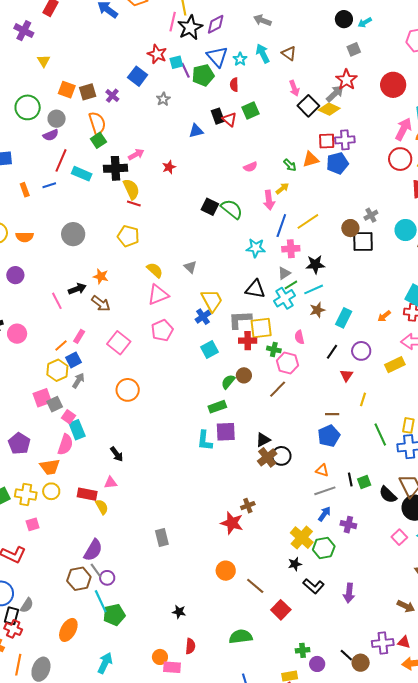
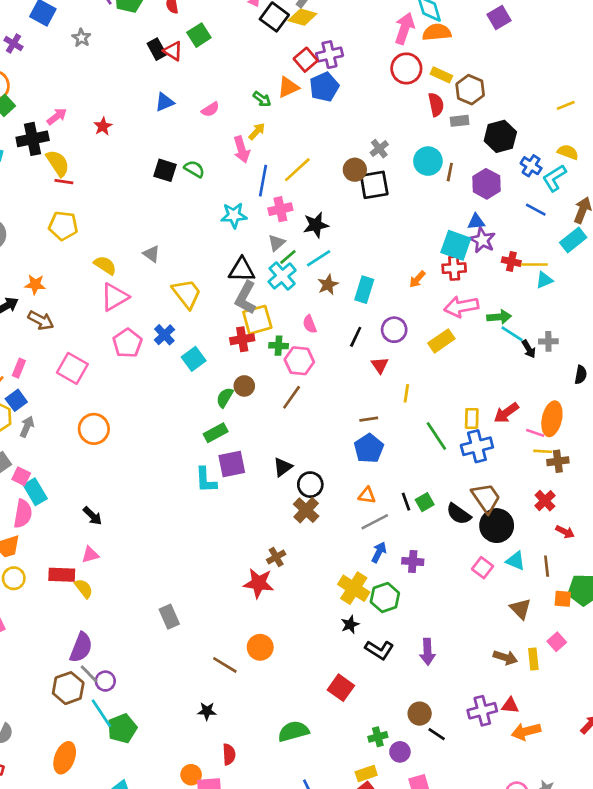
blue triangle: (196, 131) -> (165, 102), moved
red square: (327, 141) -> (306, 60), turned -30
green semicircle: (232, 209) -> (194, 169), size x0.7
blue cross: (203, 317) -> (164, 335), moved
gray L-shape: (240, 320) -> (246, 298), moved, turned -50
brown cross: (267, 457) -> (306, 510), moved
brown line: (255, 586) -> (225, 665), moved
brown circle: (361, 663) -> (420, 714), moved

